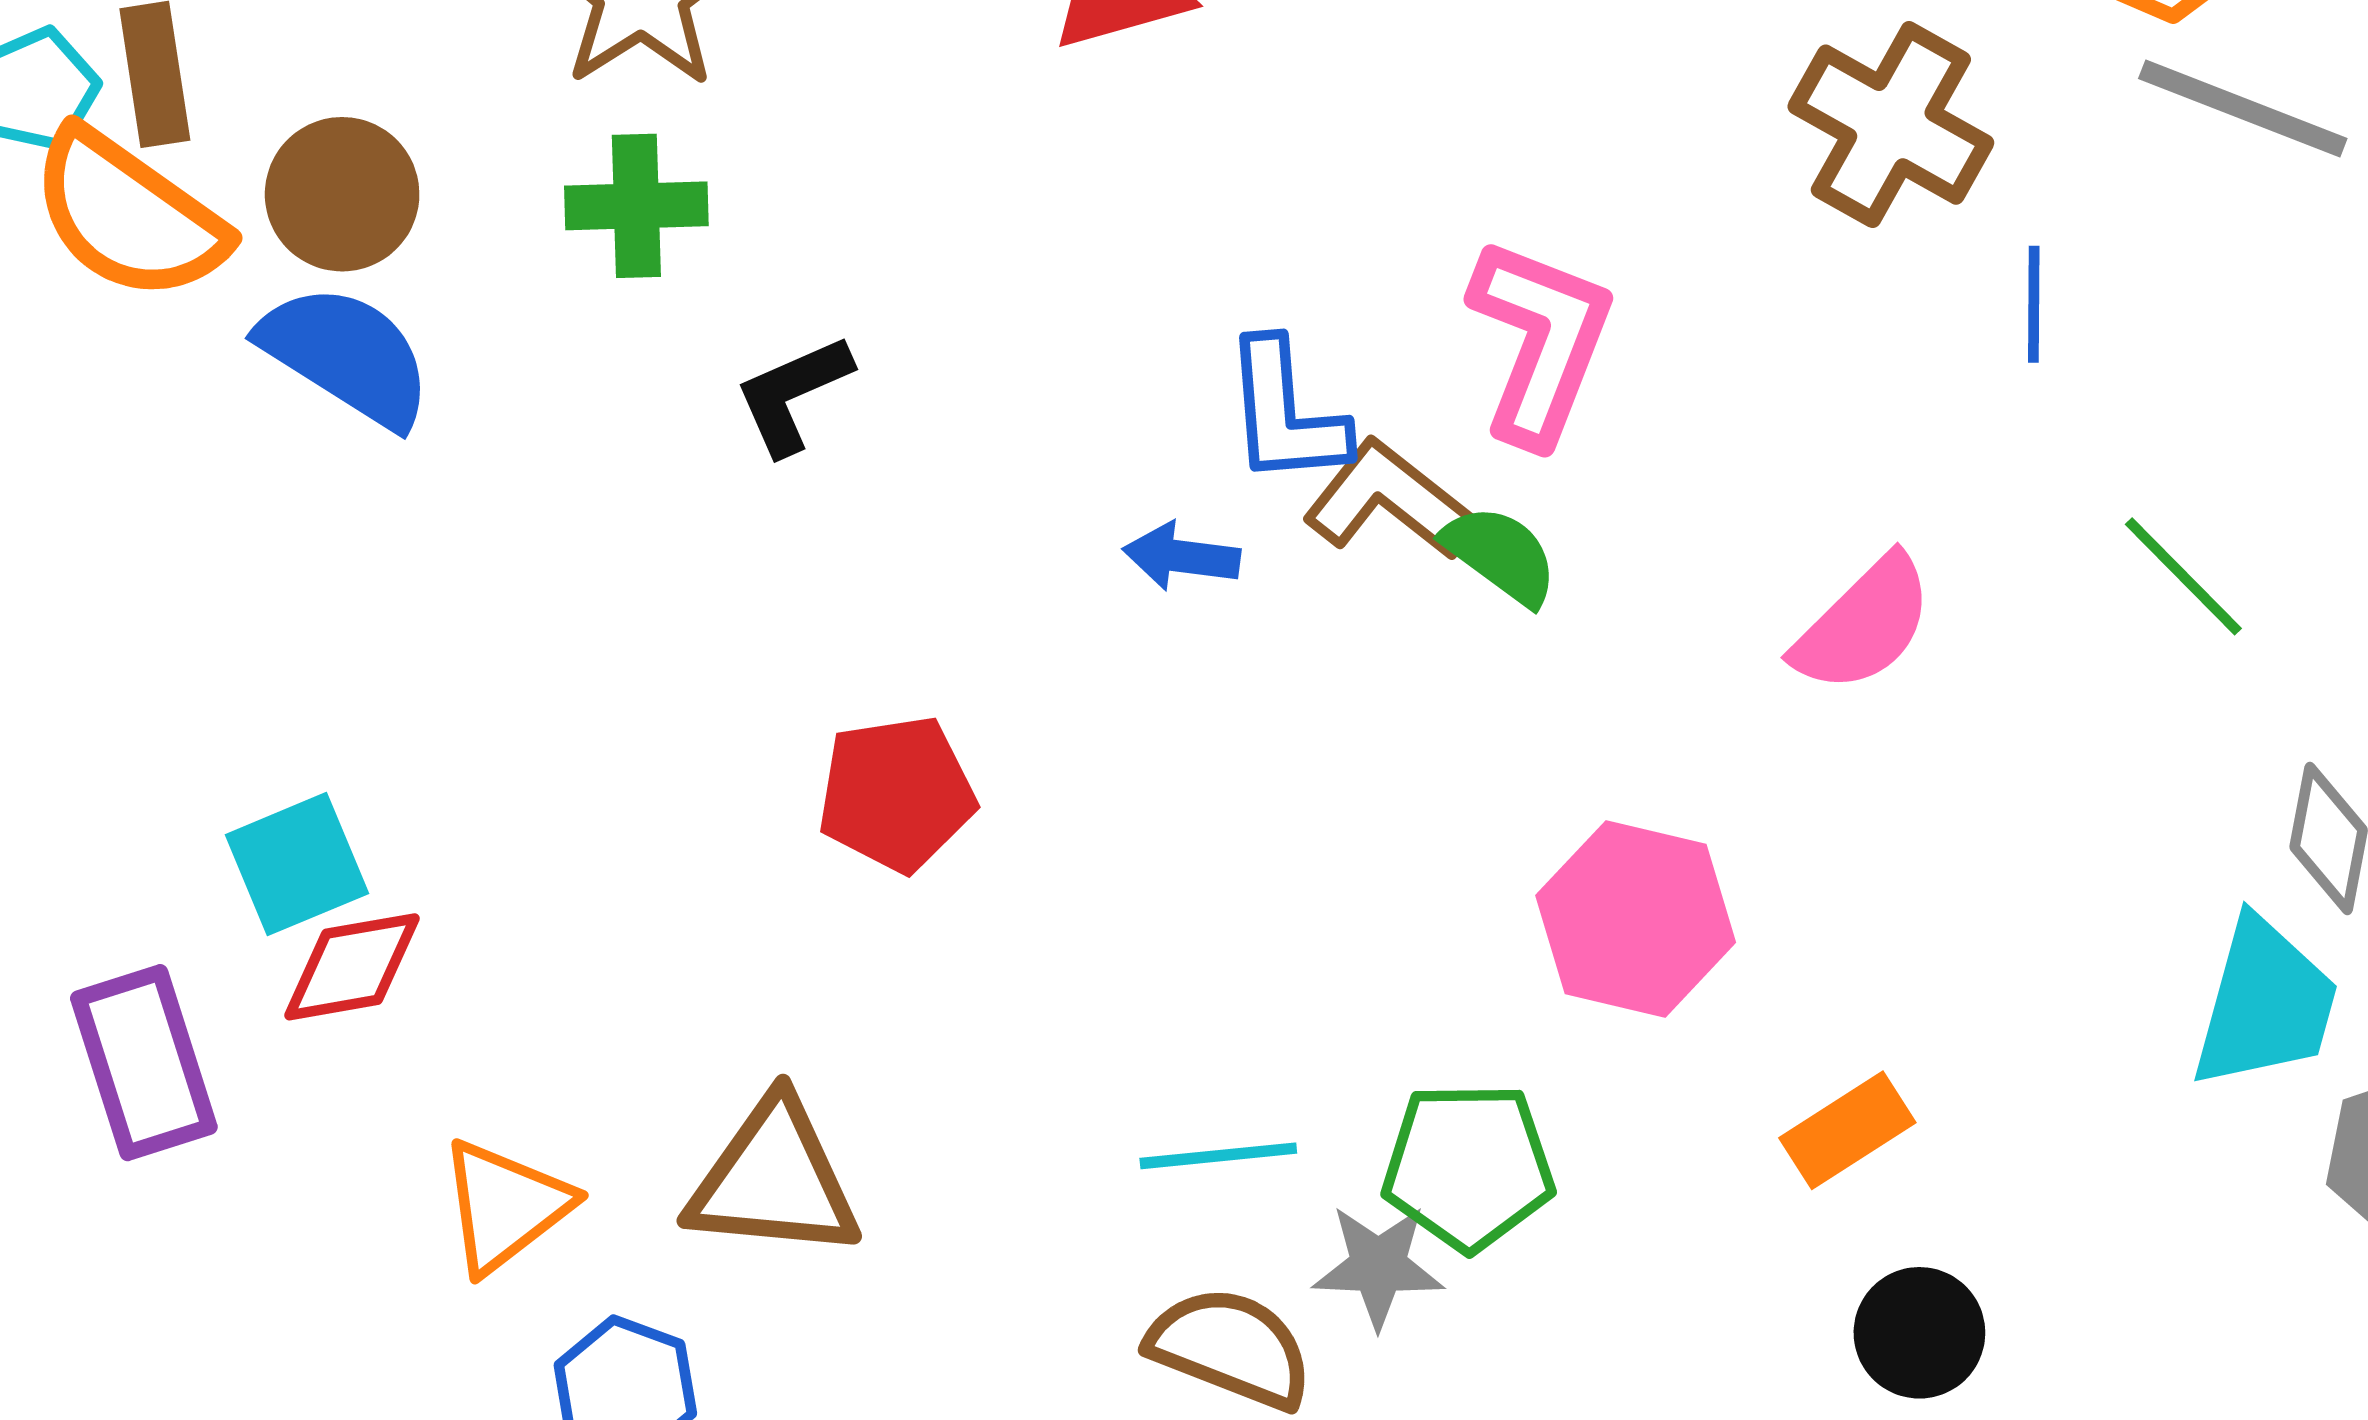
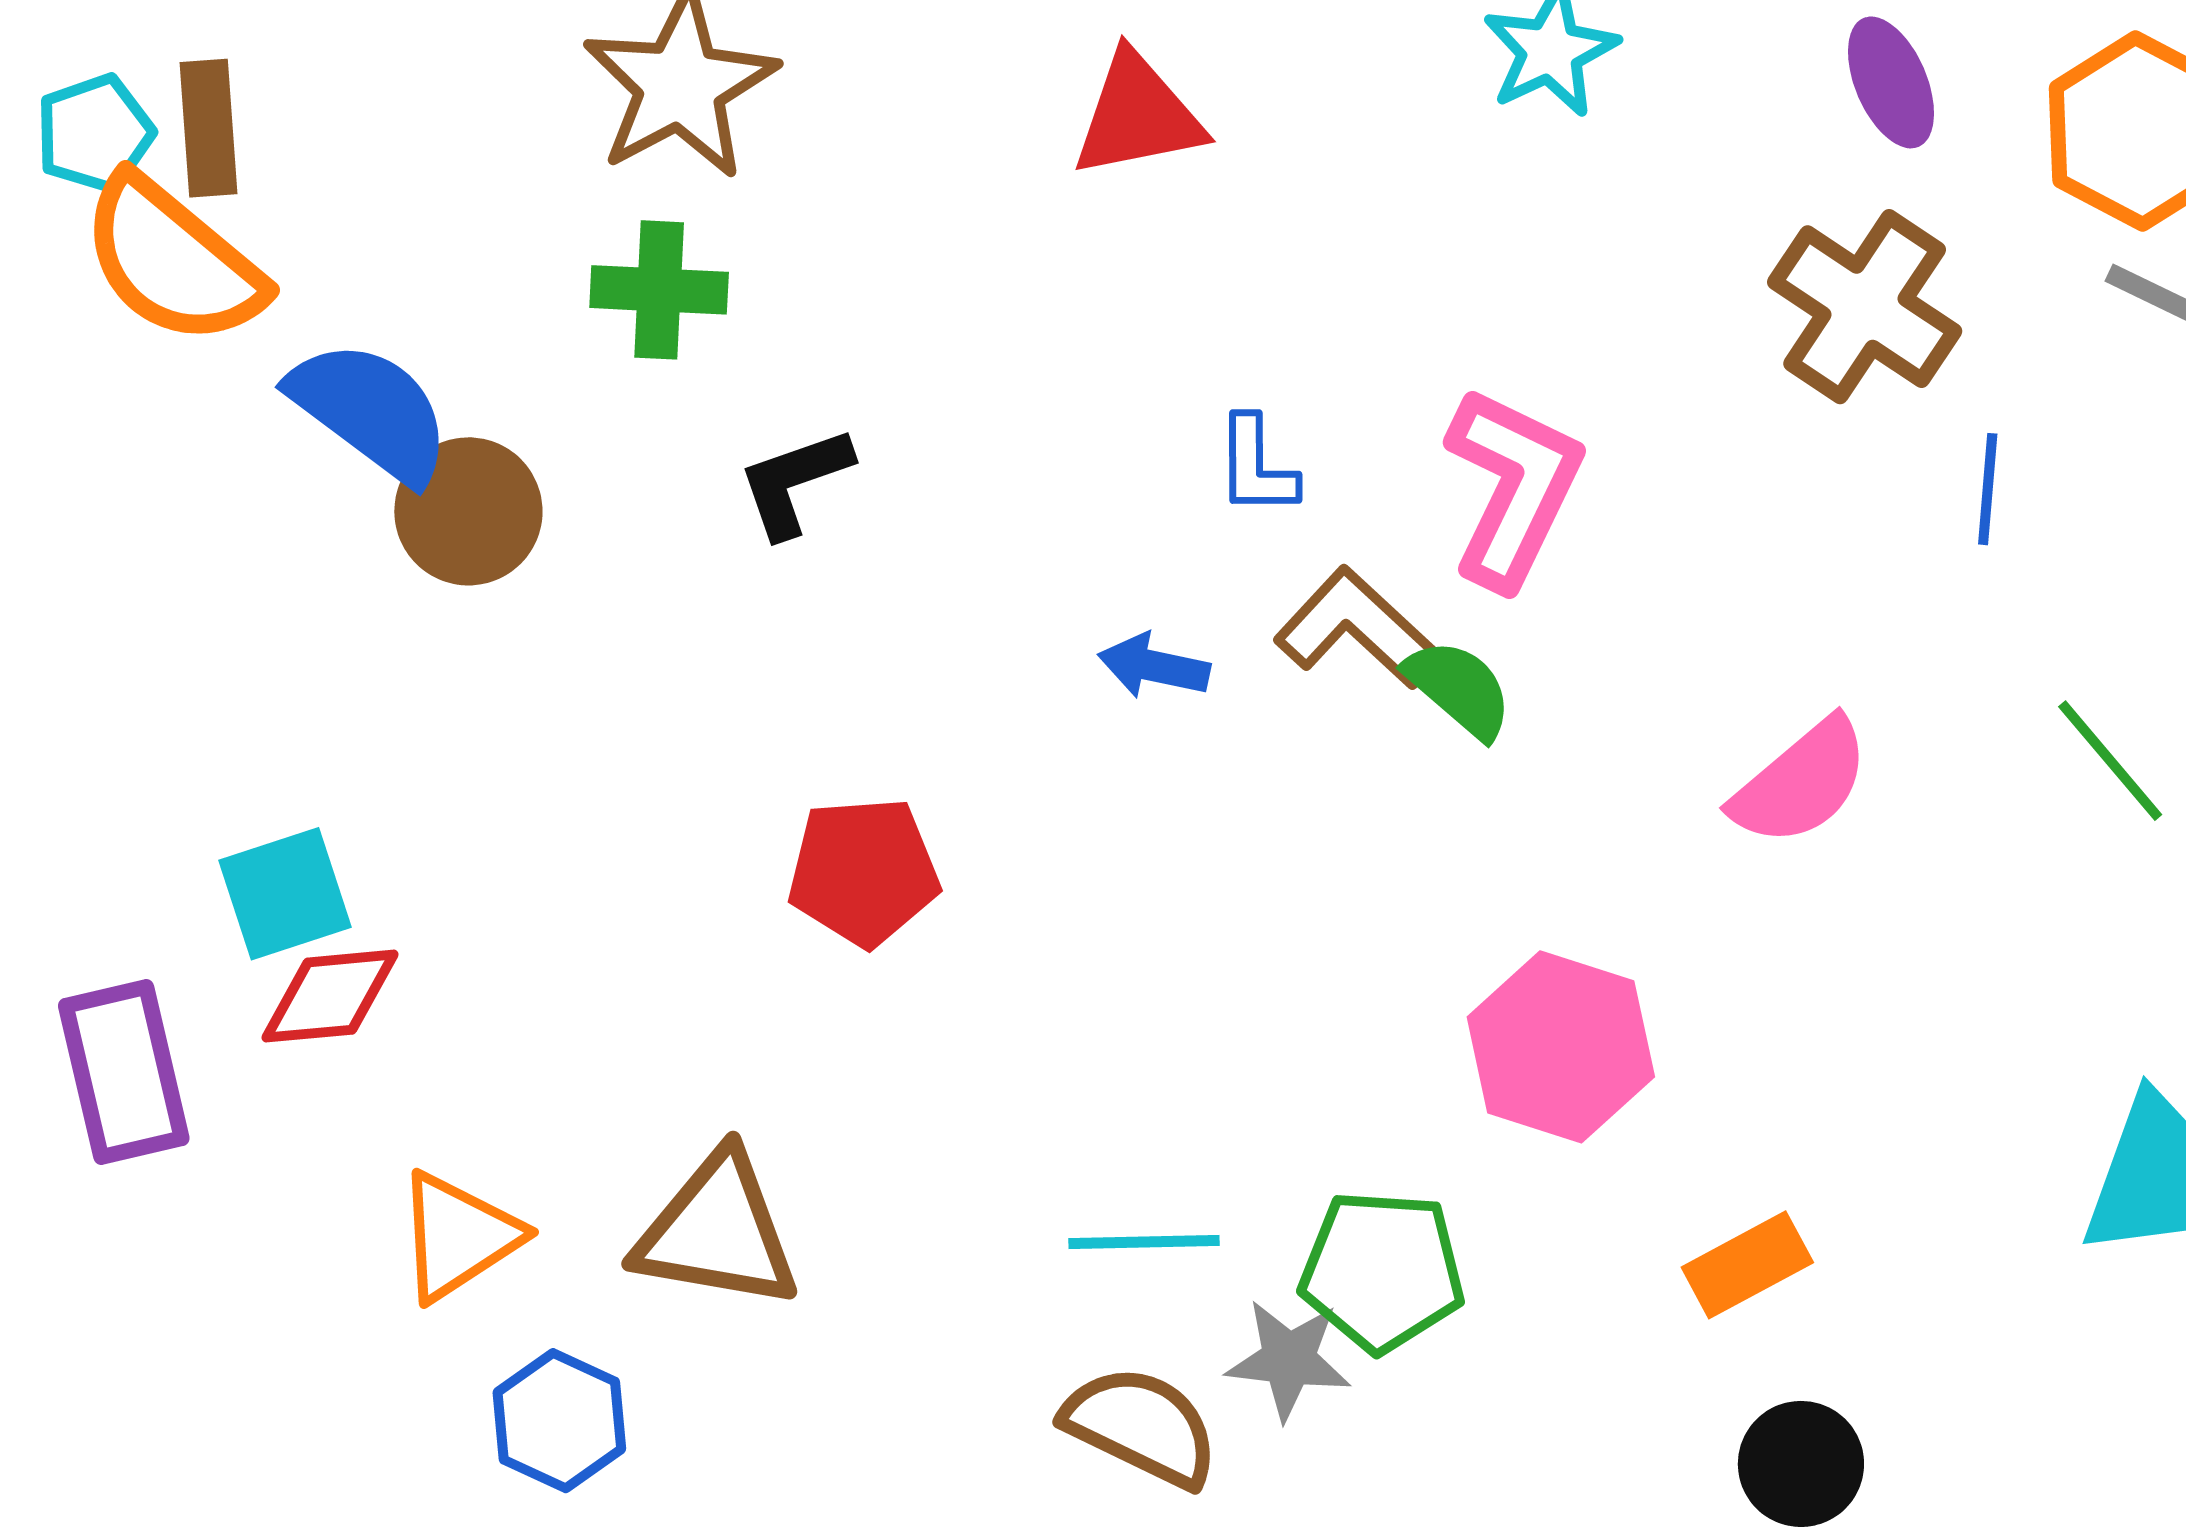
brown circle: (342, 194) -> (468, 511), moved
blue L-shape: (1285, 413) -> (1256, 466), moved, size x0.7

